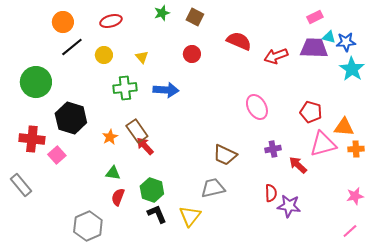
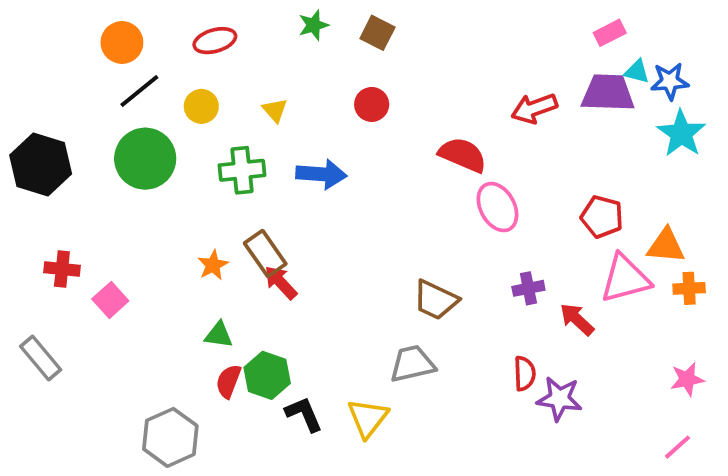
red semicircle: (239, 41) -> (463, 155), moved
green circle: (36, 82) -> (145, 159), moved
black hexagon: (71, 118) -> (41, 164), moved
red cross: (32, 139) -> (62, 269), size x0.7
green hexagon: (152, 190) -> (267, 375), moved

